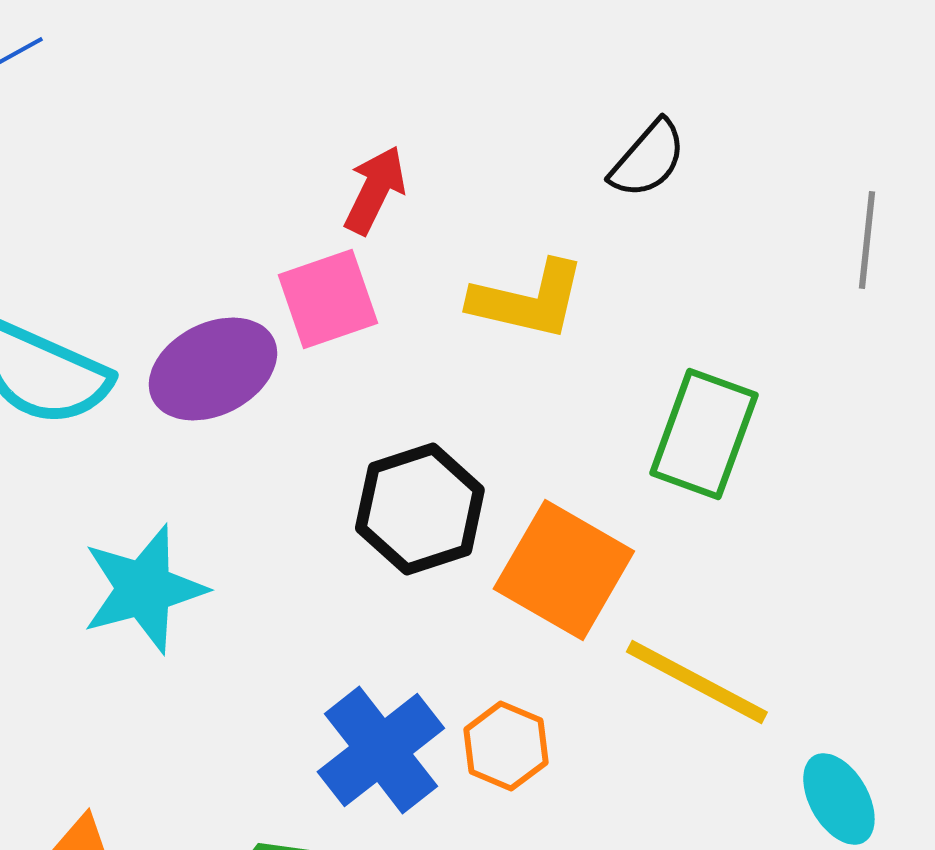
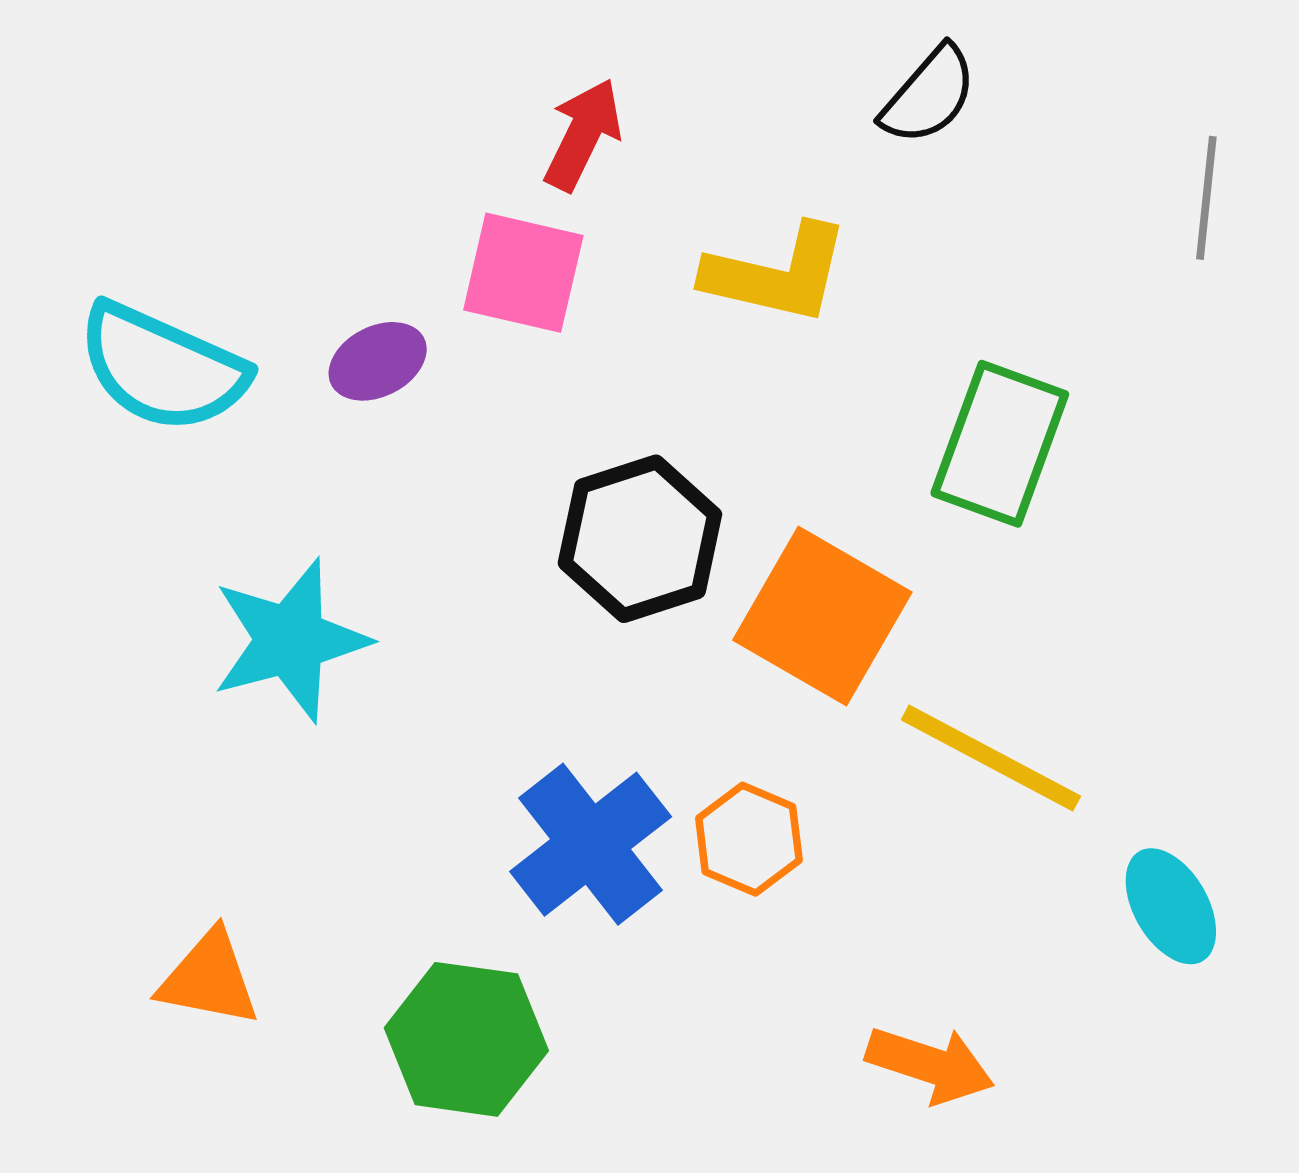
pink square: (328, 299) -> (523, 273), turned 32
purple ellipse: (213, 369) -> (378, 361), size x0.6

